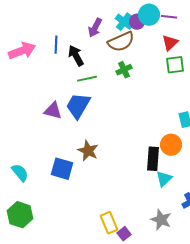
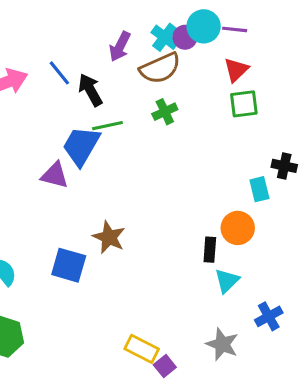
blue line: (56, 45) -> (59, 73), turned -42
blue trapezoid: (78, 106) -> (81, 146), moved
black rectangle: (153, 159) -> (210, 250), size x0.7
yellow rectangle: (109, 223) -> (142, 349), turned -40

